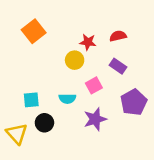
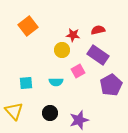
purple rectangle: (118, 66) -> (98, 55), size x1.5
purple star: (95, 119) -> (79, 120), moved
black circle: (44, 123) -> (50, 113), moved

